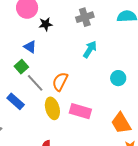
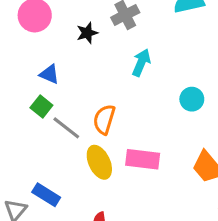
black star: (46, 24) -> (87, 33), moved
blue rectangle: (16, 101) -> (46, 195), moved

